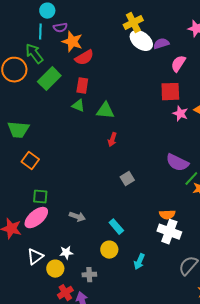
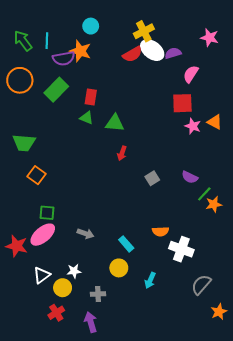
cyan circle: (47, 11) -> (91, 26), moved
purple semicircle: (60, 28) -> (64, 58), moved, size x1.5
green arrow: (34, 54) -> (23, 41), moved
red semicircle: (84, 58) -> (132, 54), moved
purple semicircle: (177, 163) -> (190, 177), size x0.7
gray square: (127, 179) -> (152, 178), moved
orange semicircle: (167, 215) -> (161, 231), moved
red cross: (65, 293) -> (56, 313), moved

